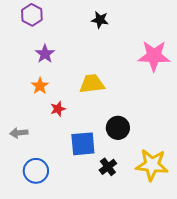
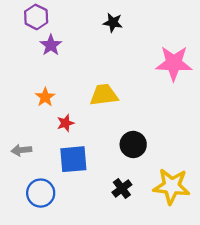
purple star: (45, 54) -> (51, 45), moved
blue square: (83, 144) -> (73, 159), moved

